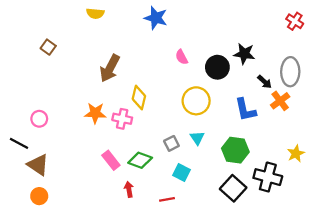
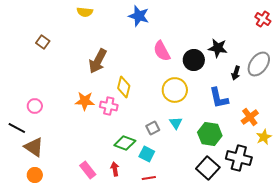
pink semicircle: (182, 57) -> (162, 51), size x1.5
gray ellipse: (290, 72) -> (259, 64), turned 35
black arrow: (264, 82) -> (236, 73), turned 64
orange cross: (280, 101) -> (250, 117), moved
pink rectangle: (111, 160) -> (88, 170), moved
cyan square: (182, 173) -> (147, 154), moved

